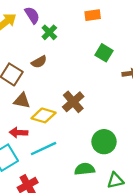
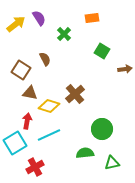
green cross: (49, 32) -> (64, 34), moved
brown semicircle: (39, 62) -> (45, 59), turned -88
red arrow: (19, 133) -> (27, 121), turned 98

